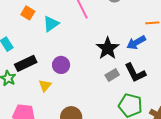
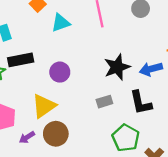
gray rectangle: (112, 75) -> (104, 102), moved
yellow triangle: (45, 86) -> (44, 106), moved, size x1.6

